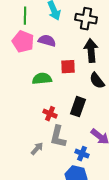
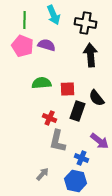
red square: (68, 67) -> (68, 89), moved
black semicircle: (97, 81) -> (97, 98), moved
gray arrow: (37, 149) -> (43, 174), moved

